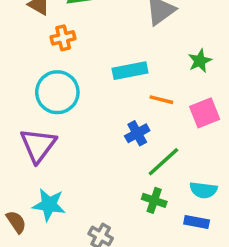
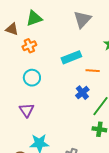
cyan circle: (57, 92) -> (32, 78), size x0.7
purple triangle: (38, 145) -> (27, 110), size x0.7

